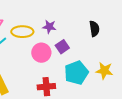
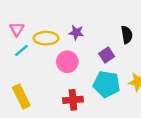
purple square: (62, 47) -> (107, 55), moved
cyan pentagon: (76, 73) -> (107, 84), turned 30

